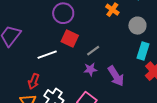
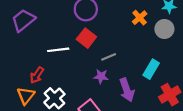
gray circle: (137, 26) -> (164, 29), moved
cyan rectangle: (143, 51) -> (151, 69), moved

